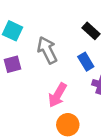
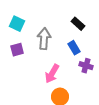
gray arrow: (47, 50) -> (44, 39), turned 30

